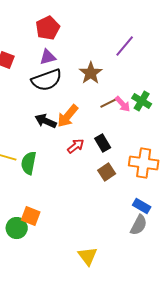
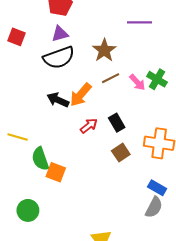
purple line: (125, 46) -> (139, 22), turned 50
brown line: (109, 103) -> (111, 78), moved
green semicircle: (29, 163) -> (40, 159), moved, turned -30
orange square: (31, 216) -> (56, 172), moved

